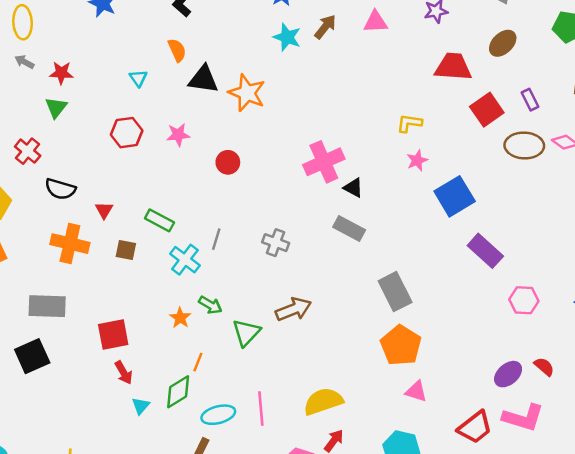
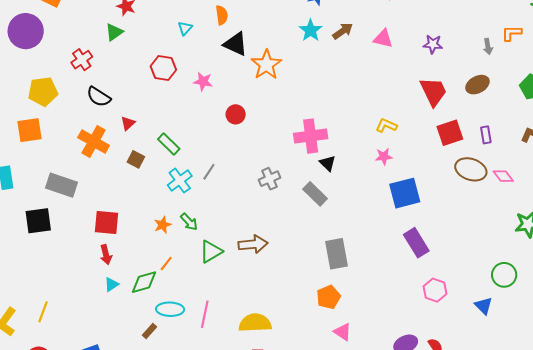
red trapezoid: (453, 67) -> (433, 92), turned 44
gray cross: (276, 243) -> (270, 179), moved, turned 30
orange pentagon: (401, 345) -> (328, 297), size x0.7
pink triangle: (416, 391) -> (343, 332), moved

